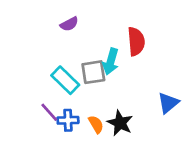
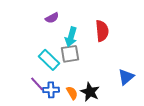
cyan arrow: (111, 61) -> (71, 37), moved

